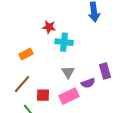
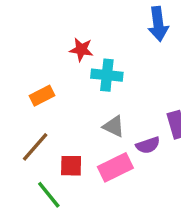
gray triangle: (68, 72) -> (114, 126), turned -32

